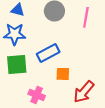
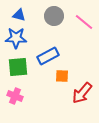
pink line: (86, 17) -> (84, 22), turned -60
pink cross: (37, 95) -> (15, 96), moved

